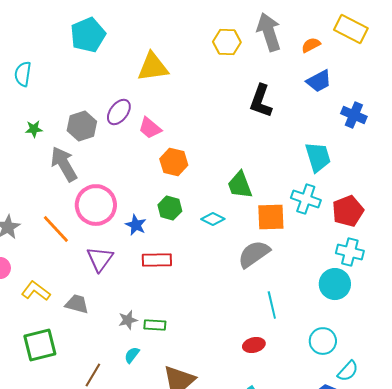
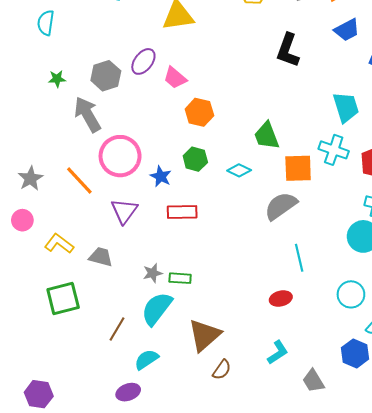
cyan semicircle: (132, 355) -> (157, 309), size x2.0

